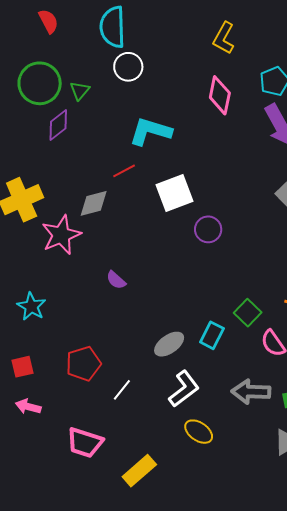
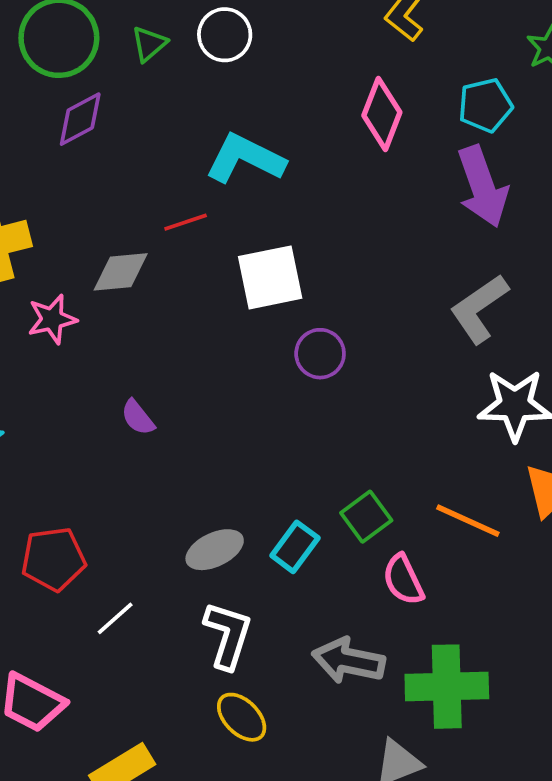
green triangle: (80, 91) -> (149, 44), moved
pink star: (61, 235) -> (52, 319), size x0.7
white L-shape: (184, 389) -> (228, 635), turned -45

